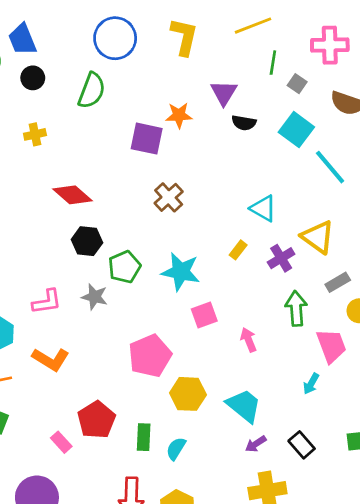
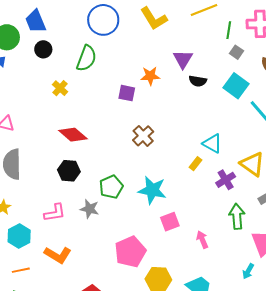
yellow L-shape: (184, 37) -> (154, 19), turned 136
green line: (273, 63) -> (229, 30), moved
yellow cross: (35, 134) -> (60, 88), moved, turned -35
purple square: (147, 139) -> (127, 93), size x0.7
black hexagon: (87, 241) -> (69, 171), moved
yellow rectangle: (238, 250) -> (195, 164), moved

